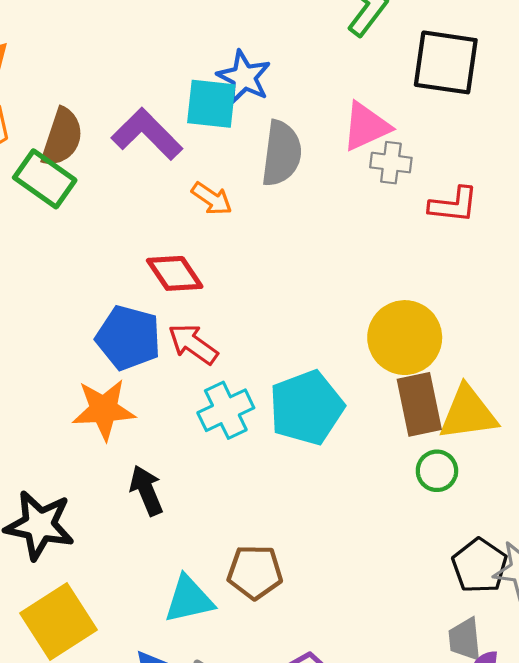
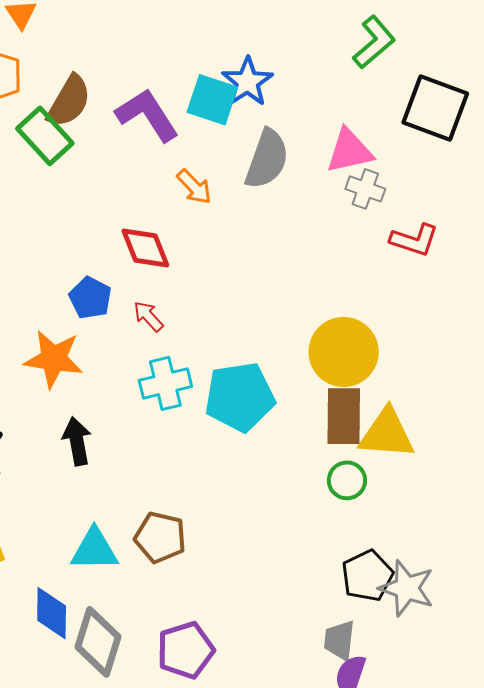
blue pentagon: (128, 338) -> (90, 298), size x0.7
red arrow: (193, 344) -> (148, 316), size x0.7

